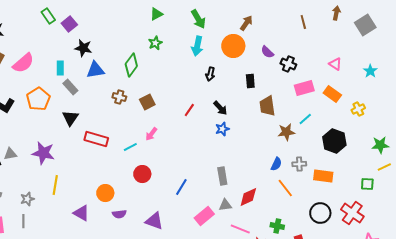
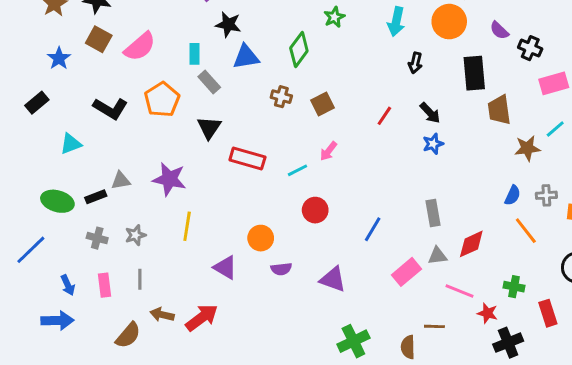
black rectangle: (250, 81) -> (474, 73), size x1.6
gray star: (27, 199) -> (135, 235), moved

